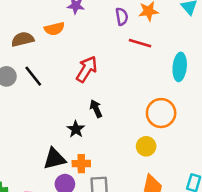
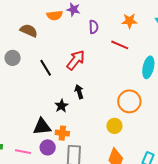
purple semicircle: (122, 17) -> (94, 27), moved
orange semicircle: (54, 29) -> (55, 15), moved
brown semicircle: (23, 39) -> (29, 31), turned 30
black line: (33, 76) -> (46, 68), moved

